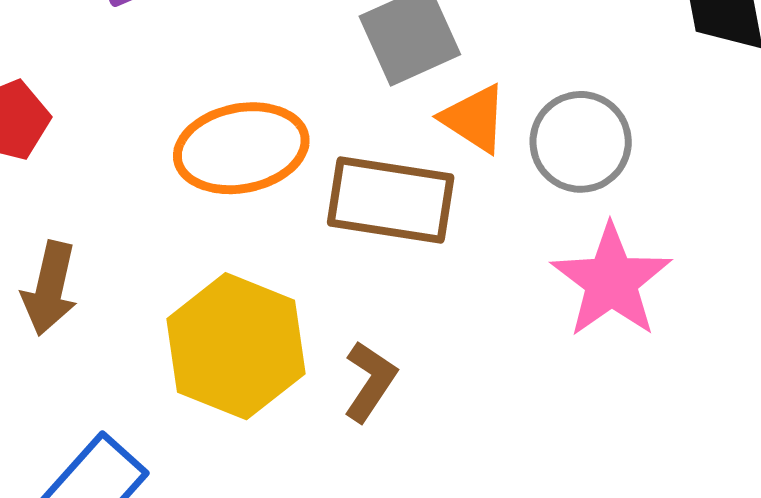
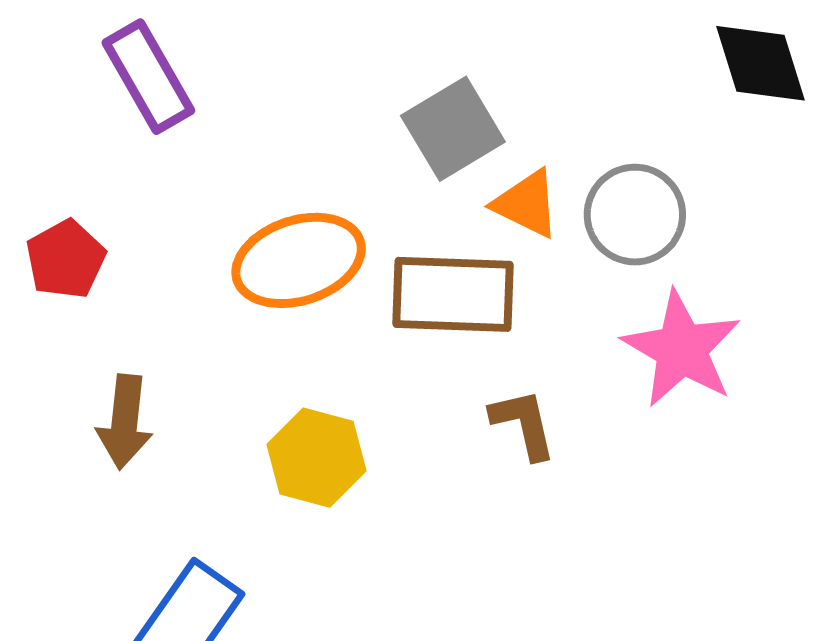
yellow hexagon: (236, 346) -> (316, 458), size x0.7
brown L-shape: (370, 381) -> (523, 424), moved, turned -40

